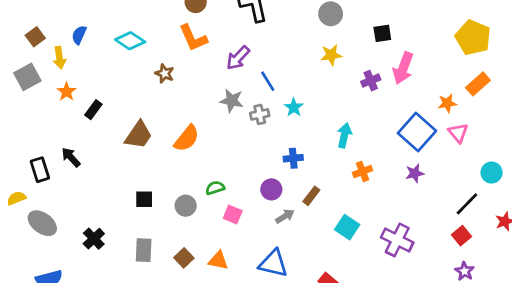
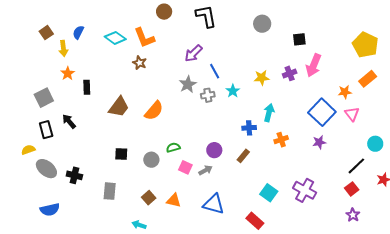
orange L-shape: (193, 38) -> (144, 38), moved
yellow star: (331, 55) -> (262, 78), moved
gray square: (27, 77) -> (44, 98), moved
gray star: (232, 101) -> (188, 84), turned 30
black rectangle: (93, 110) -> (87, 87), turned -40
blue cross: (293, 158) -> (249, 128), moved
gray arrow: (285, 216) -> (205, 170), moved
cyan square: (347, 227) -> (269, 193), moved
black cross: (94, 239) -> (74, 175), moved, turned -35
gray rectangle: (144, 250) -> (110, 191), moved

